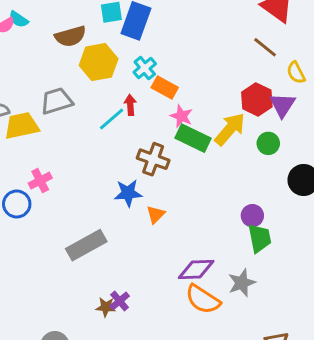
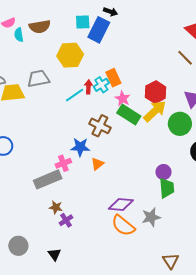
cyan semicircle: (19, 19) -> (19, 35), moved, turned 40
brown semicircle: (70, 36) -> (40, 27), moved
cyan cross: (145, 68) -> (101, 85), moved
orange rectangle: (165, 87) -> (113, 78), turned 30
red hexagon: (257, 99) -> (156, 92), moved
green circle: (268, 143) -> (180, 124), size x1.5
pink cross: (40, 181) -> (63, 163), moved
brown star: (106, 307) -> (56, 207), moved

